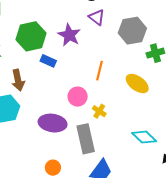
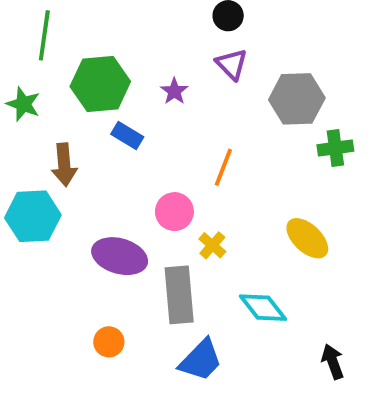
purple star: (69, 35) -> (174, 91), size x0.6
yellow ellipse: (137, 84) -> (307, 238), moved
cyan diamond: (144, 137) -> (263, 308), moved

